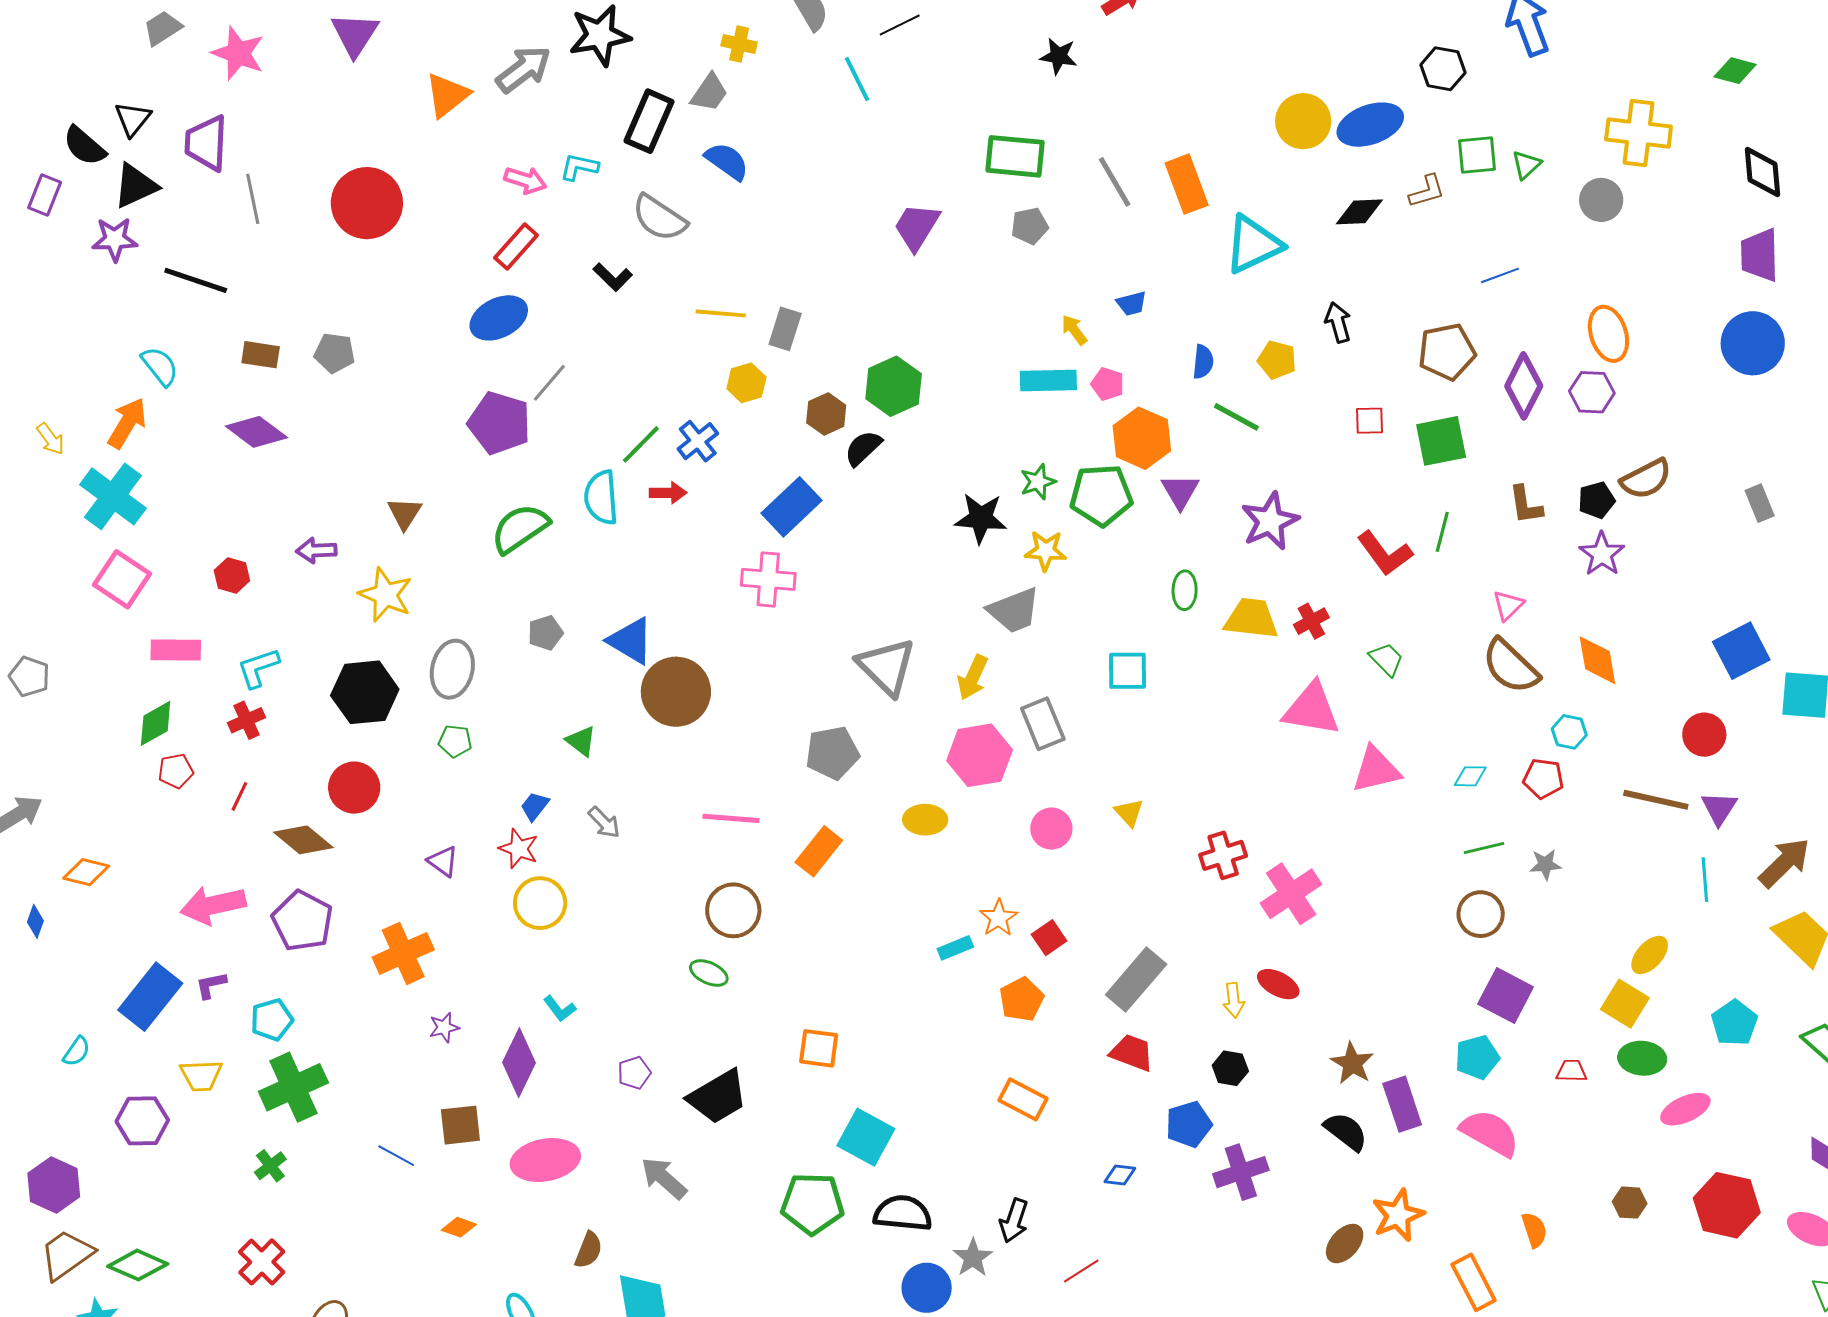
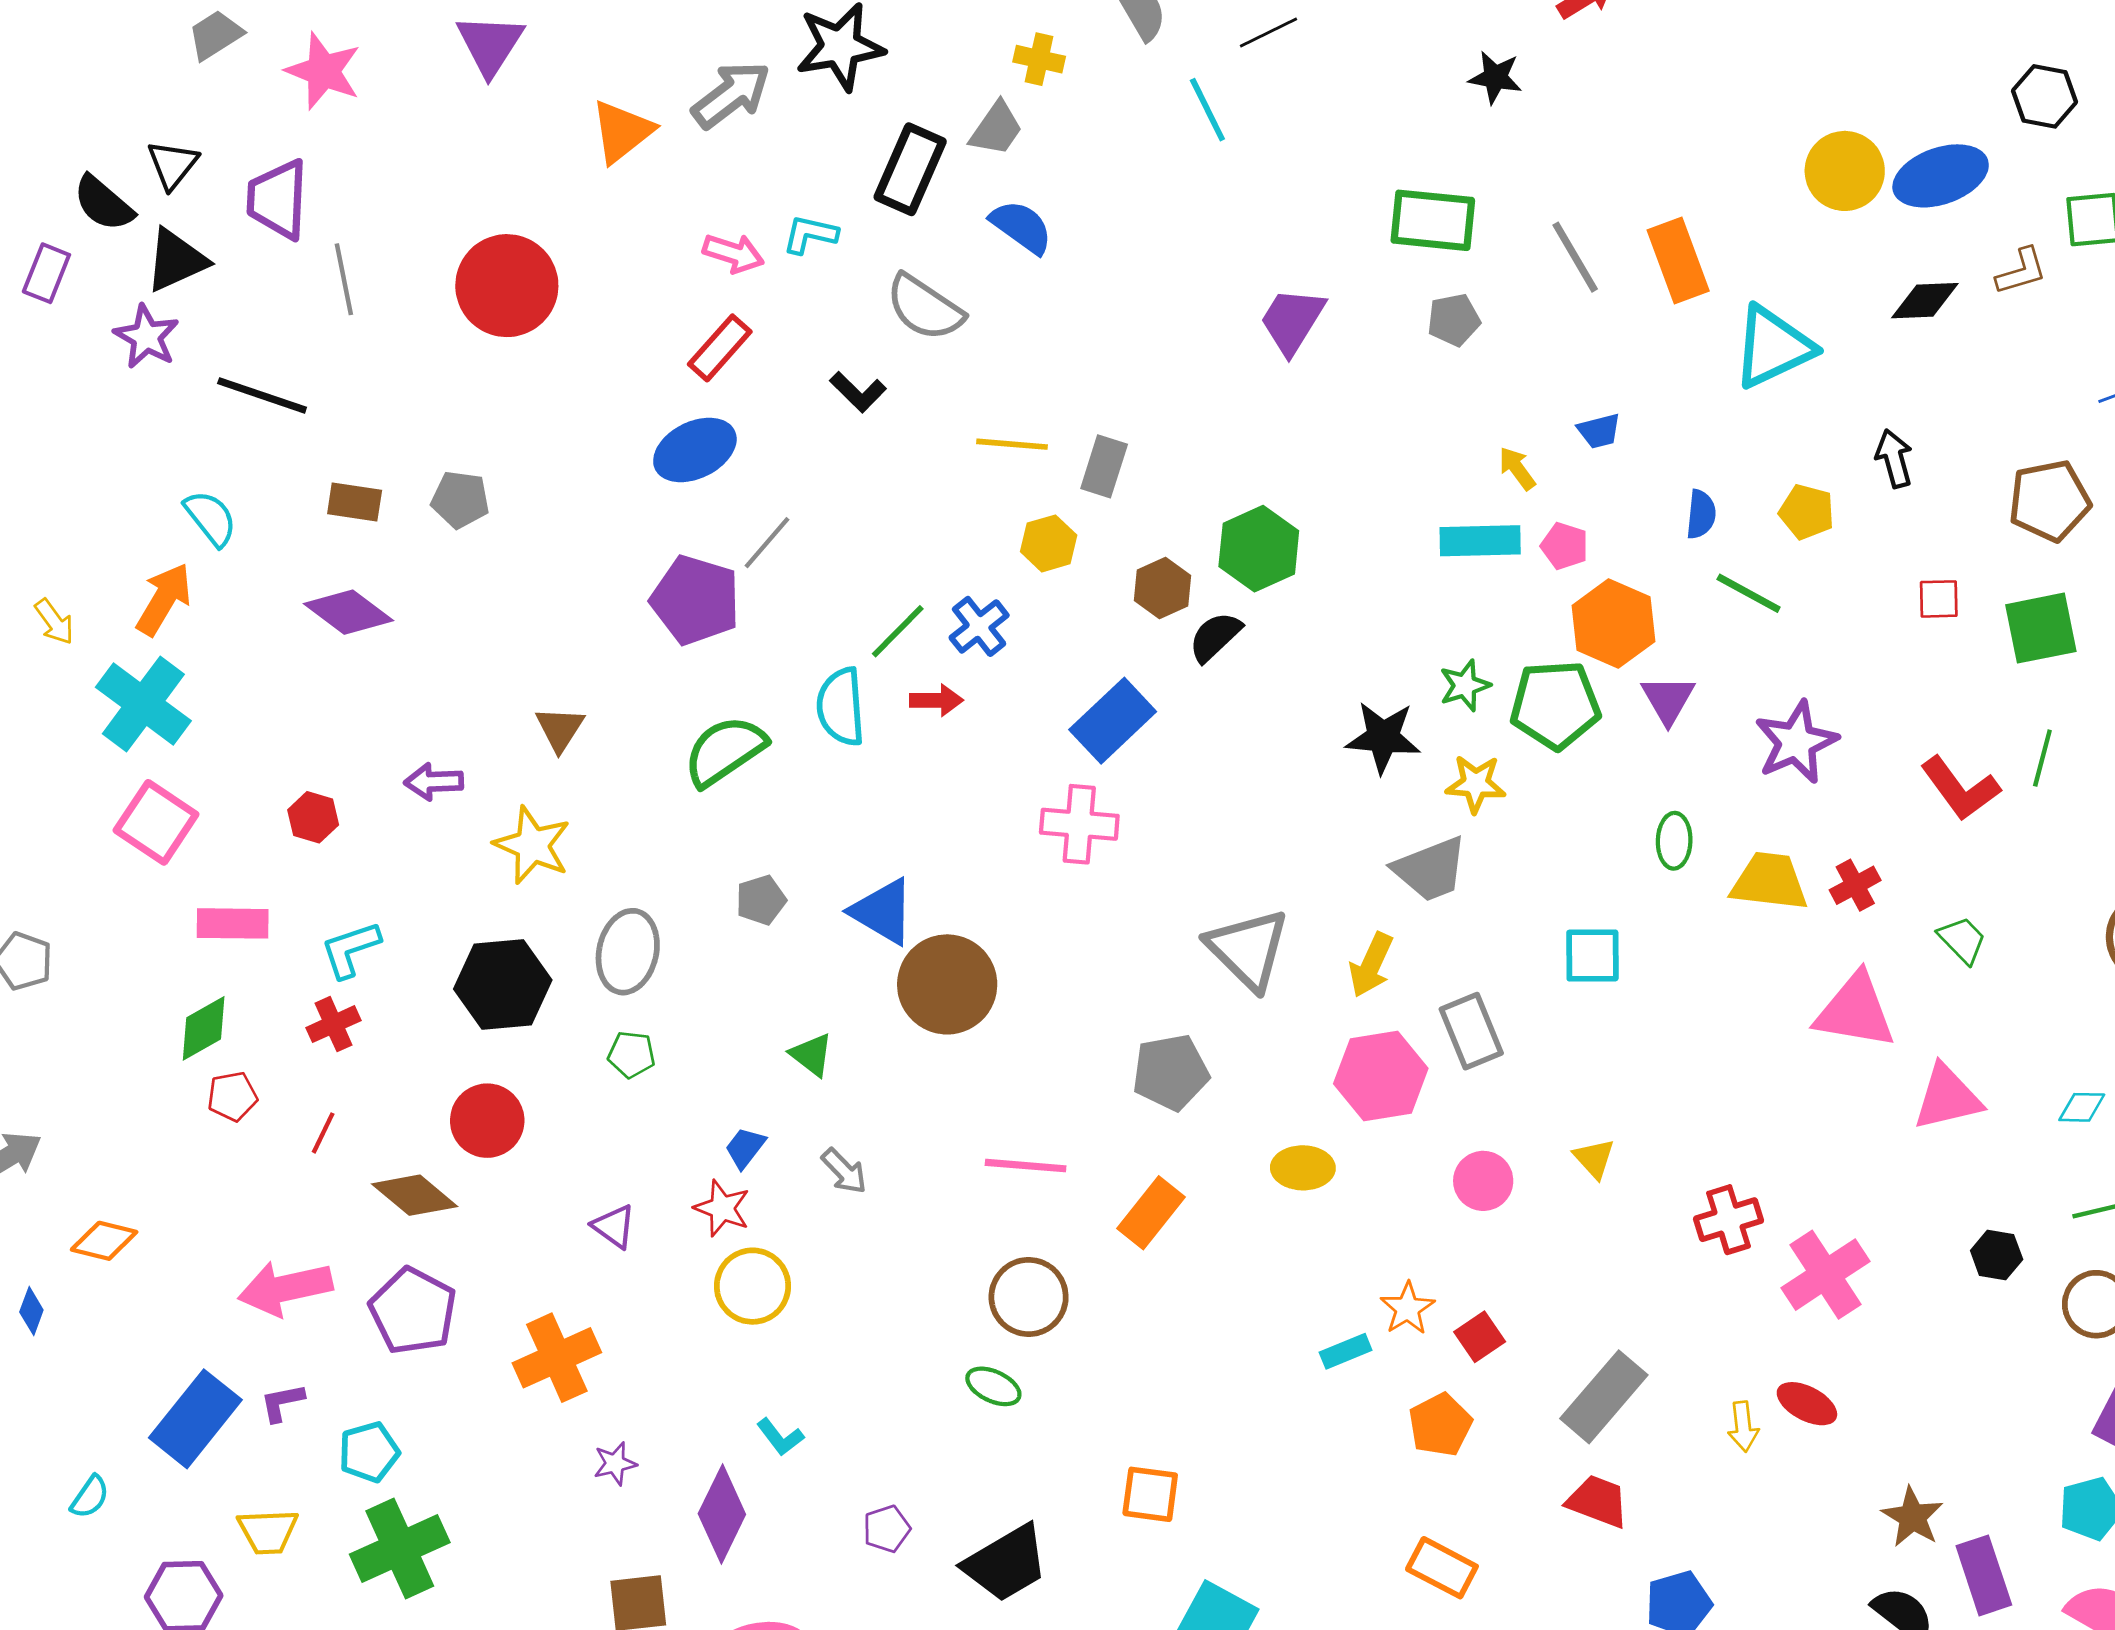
purple star: (115, 239) -> (146, 337), turned 30
black hexagon: (1230, 1068) -> (1997, 1255), moved

